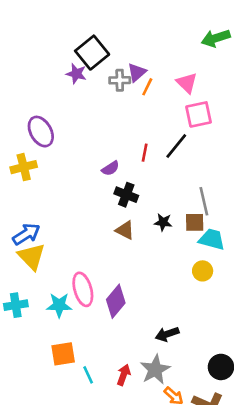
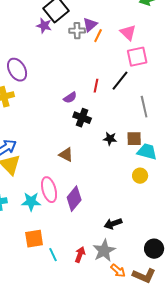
gray line: (204, 201) -> (144, 107), moved
brown triangle: (125, 230) -> (66, 155), moved

